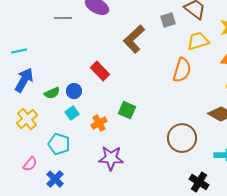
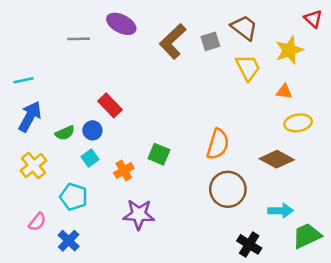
brown L-shape: (134, 39) -> (173, 41), moved
yellow trapezoid: (198, 41) -> (248, 68), turned 80
orange semicircle: (182, 70) -> (218, 144), moved
red rectangle: (100, 71) -> (110, 105), moved

